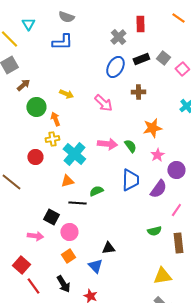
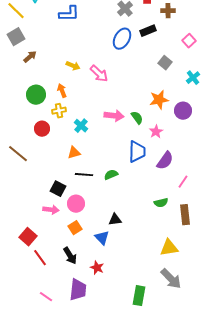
gray square: (163, 58) -> (165, 63), moved
brown cross: (138, 92) -> (168, 11), moved
pink arrow: (103, 103) -> (99, 74), moved
green circle: (36, 107) -> (36, 95), moved
cyan cross: (74, 154) -> (81, 126), size x0.6
pink star: (157, 155) -> (156, 132), moved
purple circle: (176, 170) -> (183, 111), moved
green semicircle: (96, 191) -> (111, 175), moved
pink arrow: (35, 236) -> (51, 210), moved

